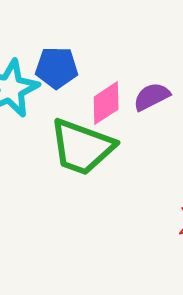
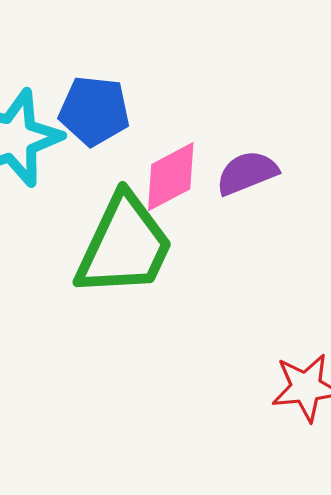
green trapezoid: (82, 147) -> (124, 246), turned -90

